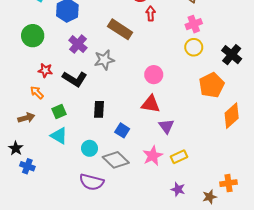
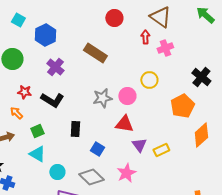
red arrow: (151, 14) -> (145, 37), moved
yellow circle: (194, 47) -> (149, 80), moved
gray star: (104, 60) -> (102, 98), moved
cyan circle: (90, 148) -> (57, 172), moved
yellow rectangle: (179, 157) -> (161, 150), moved

